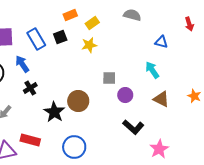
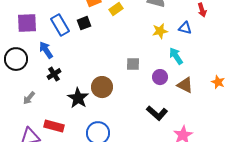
red arrow: (189, 24) -> (202, 10), moved
yellow star: (89, 45) -> (160, 31), moved
purple circle: (125, 95) -> (160, 77), moved

